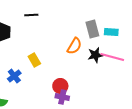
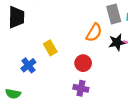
red circle: (60, 86) -> (83, 63), moved

